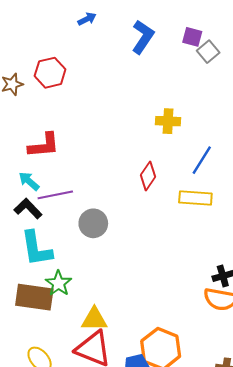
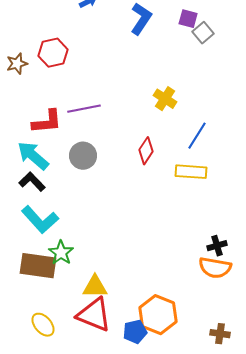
yellow cross: (168, 121) -> (165, 99), turned 30
cyan arrow: (29, 181) -> (33, 156), size x1.6
purple line: (55, 195) -> (84, 109), moved
gray circle: (93, 223) -> (83, 156), moved
cyan L-shape: (36, 249) -> (40, 220), turned -33

